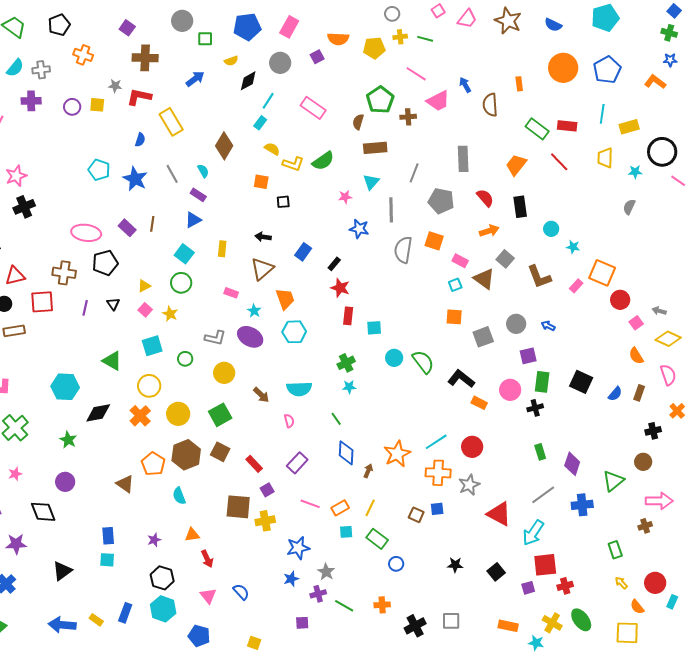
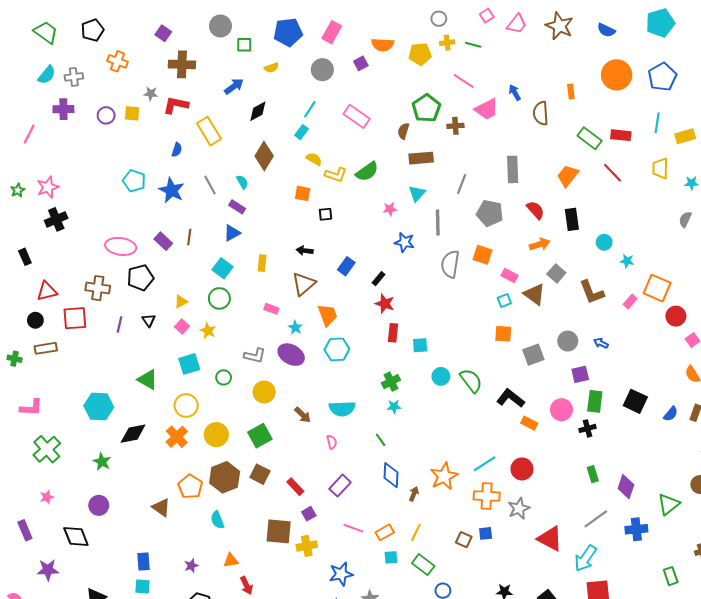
black diamond: (248, 81) -> (258, 111), moved

